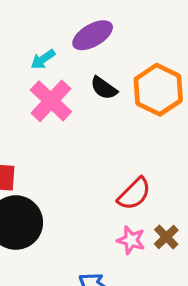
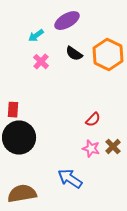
pink cross: (51, 101) -> (41, 62), size x0.6
red semicircle: (134, 194) -> (93, 120), size x0.7

